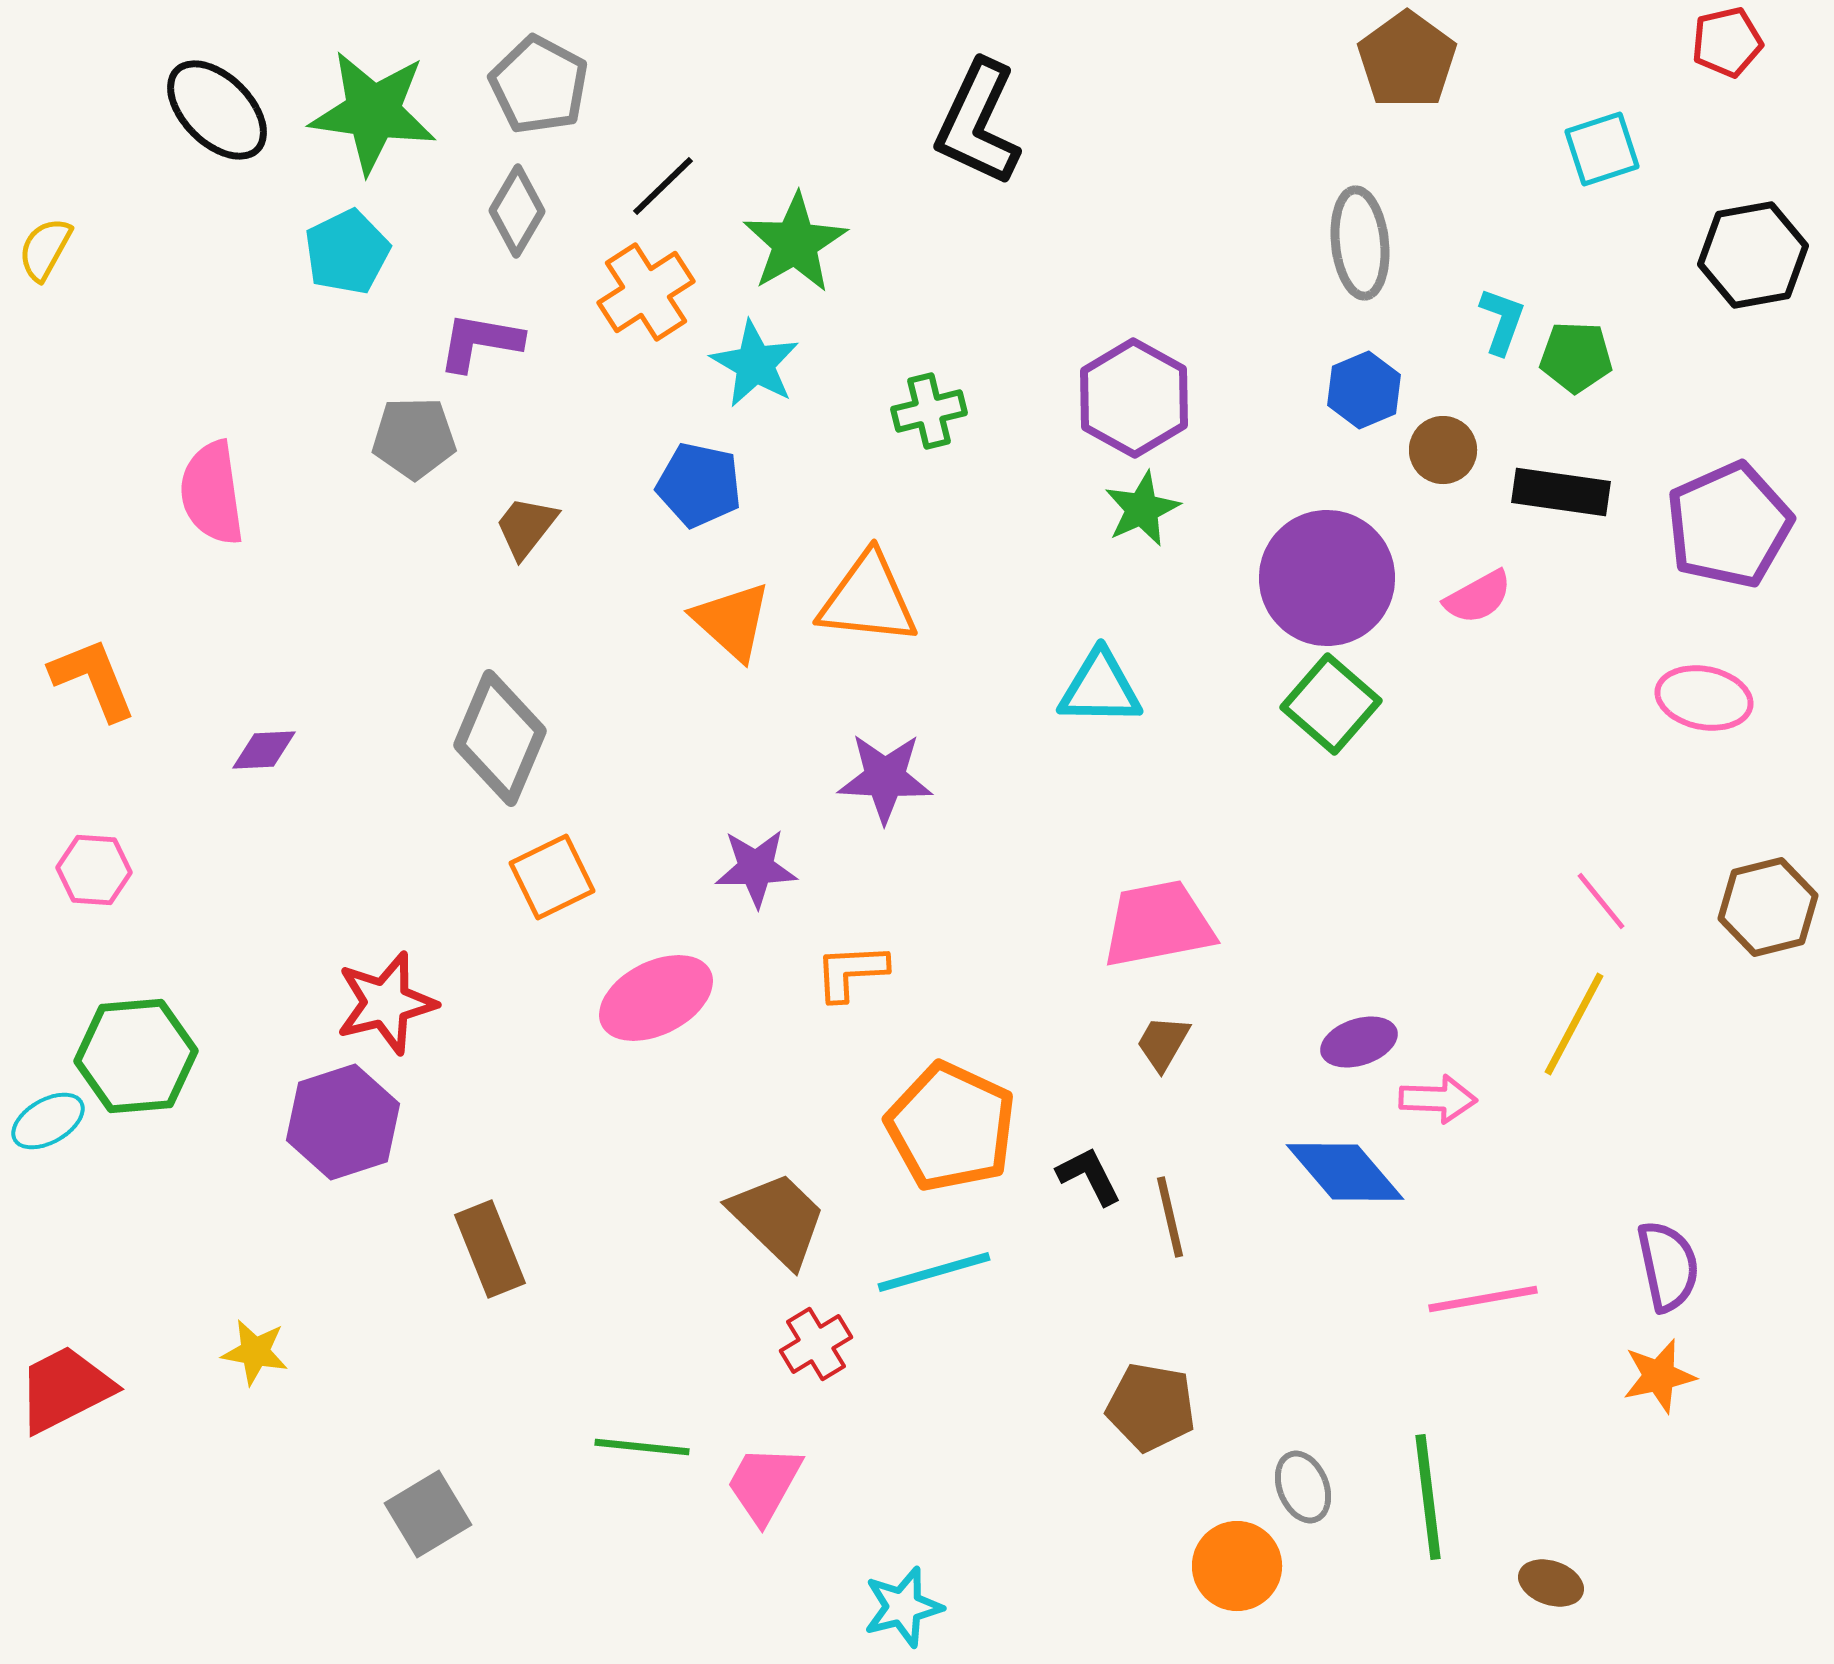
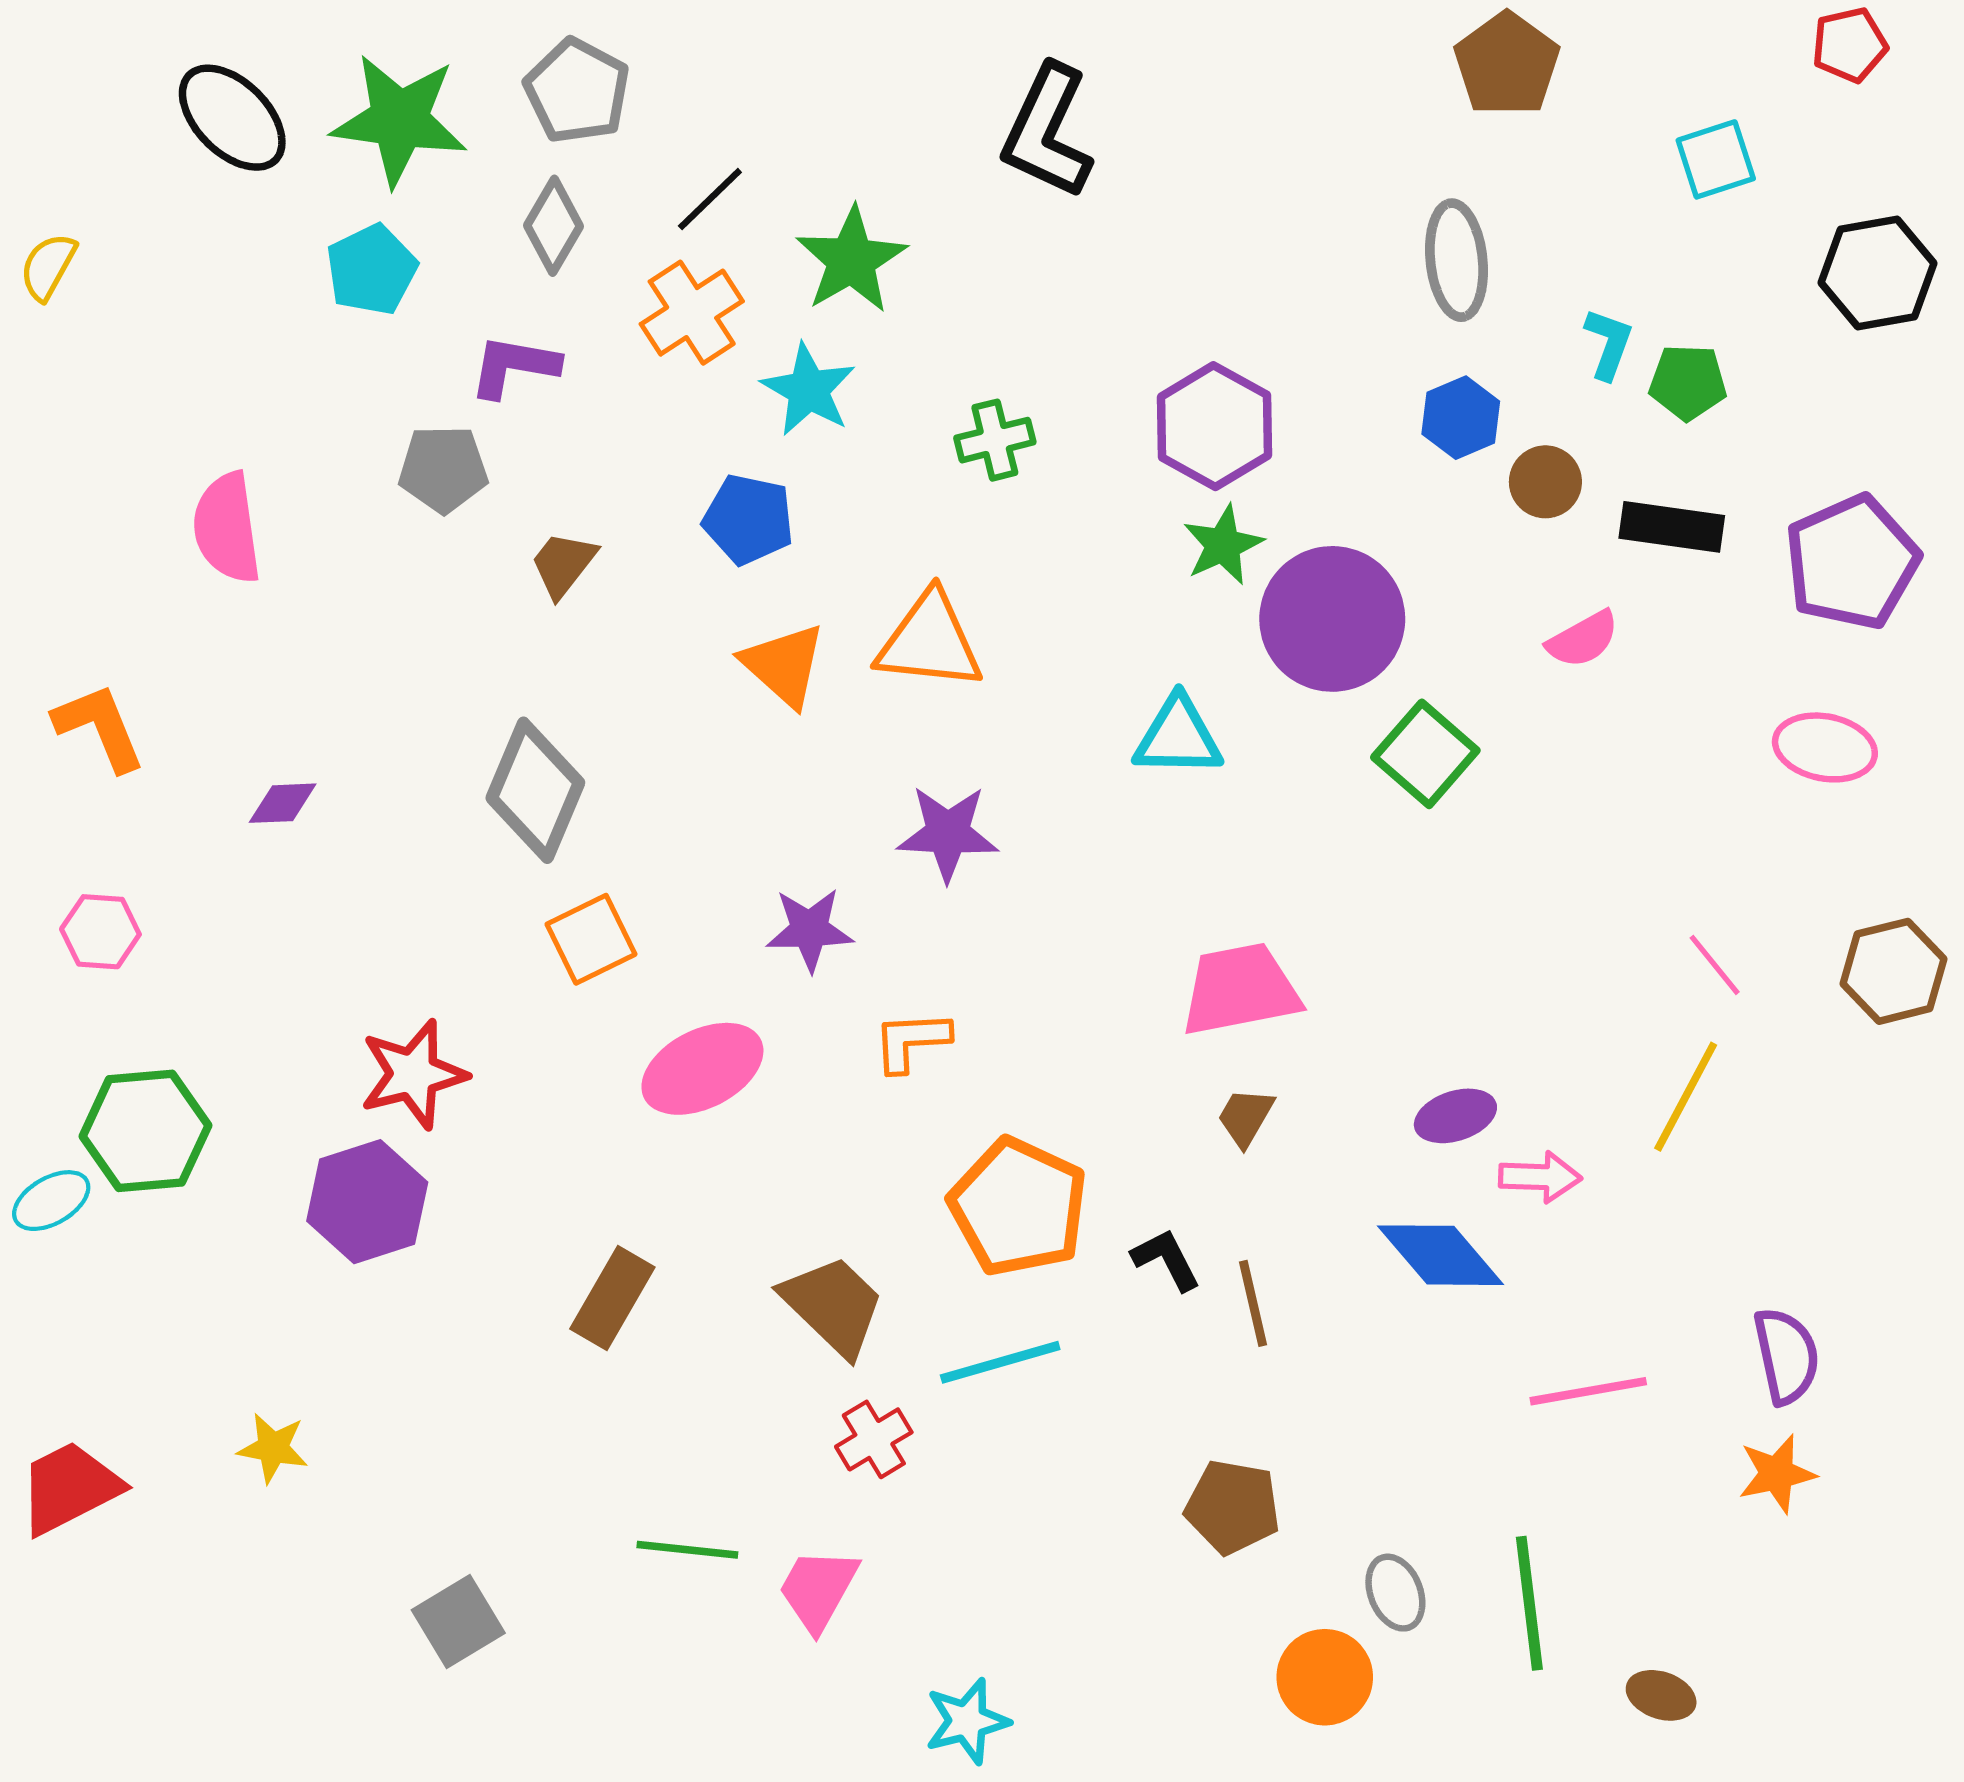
purple circle: (1327, 578) -> (1332, 619), moved
brown rectangle: (490, 1249) -> (612, 1298), moved, turned 52

